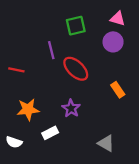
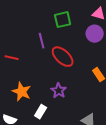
orange star: (28, 110) -> (22, 92), turned 30
white rectangle: (50, 133) -> (41, 112), turned -32

